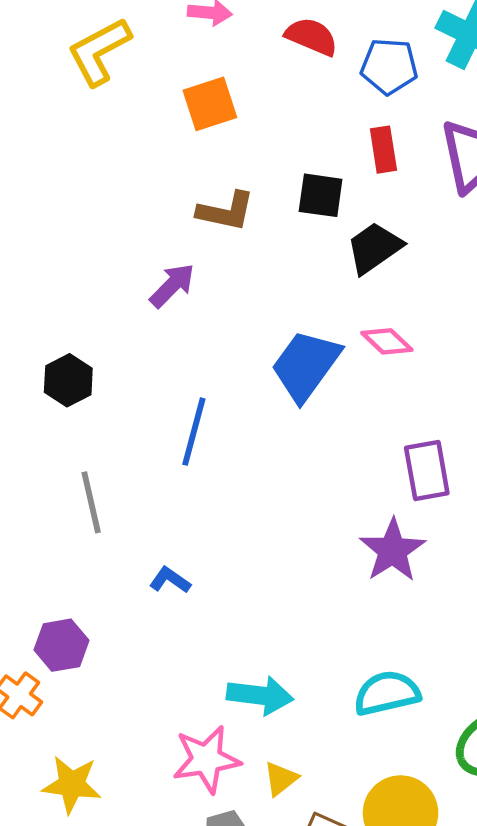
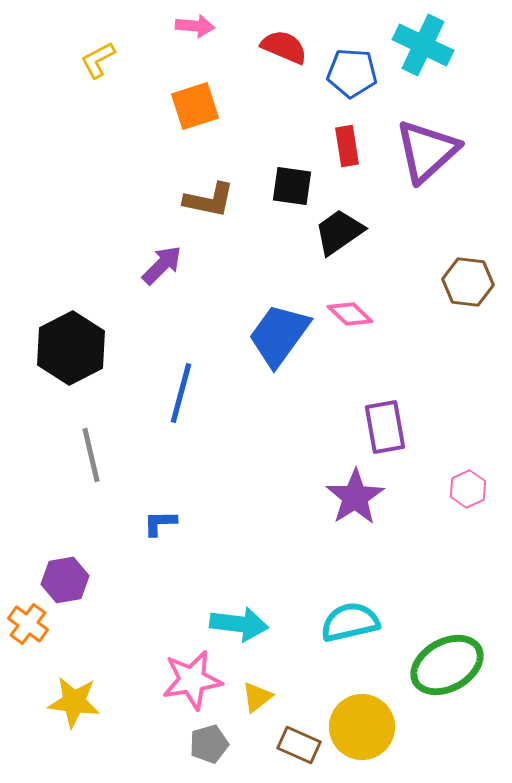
yellow L-shape: (99, 51) -> (98, 60), size x0.6
black hexagon: (68, 380) -> (71, 348), size x1.6
blue L-shape: (170, 580) -> (160, 523), turned -36

